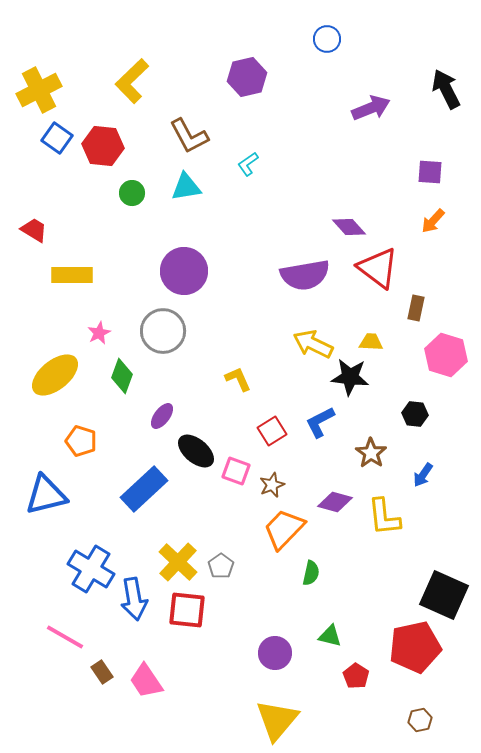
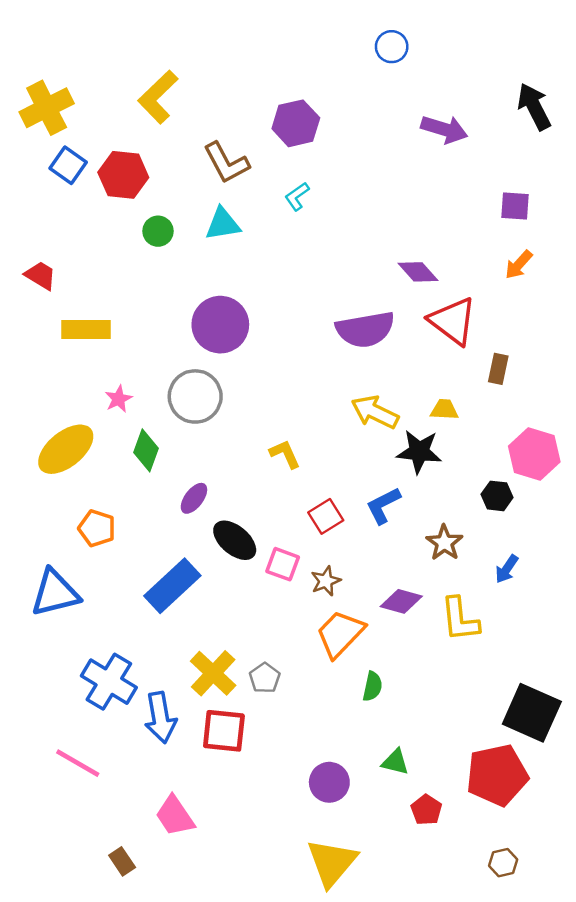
purple hexagon: (247, 77) -> (296, 123), moved
purple arrow: (371, 108) -> (444, 129), turned 39
pink hexagon: (446, 355) -> (534, 454), moved
brown rectangle: (102, 672) -> (122, 861), moved

